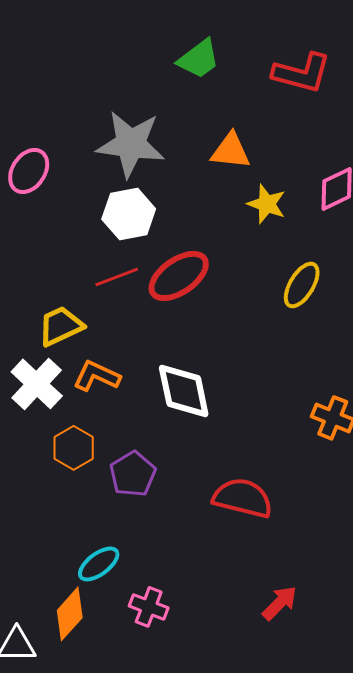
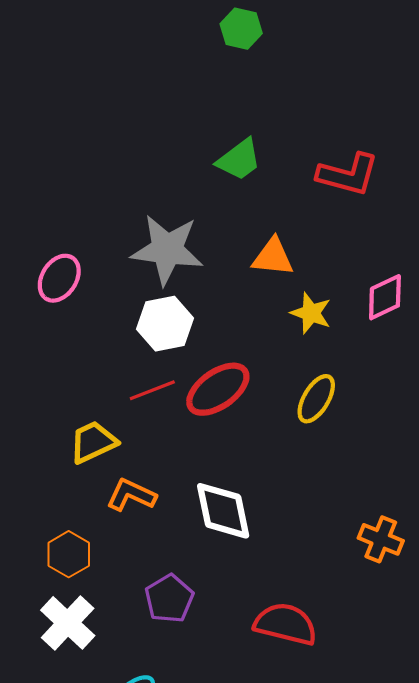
yellow ellipse: (302, 285) -> (316, 399), moved
white cross: (37, 384) -> (68, 623), moved
orange hexagon: (74, 448) -> (69, 554), moved

